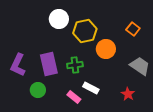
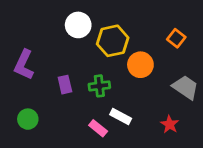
purple rectangle: (49, 64) -> (65, 85), size x0.6
purple L-shape: (18, 65) -> (24, 65), moved
green circle: (38, 90) -> (28, 119), moved

